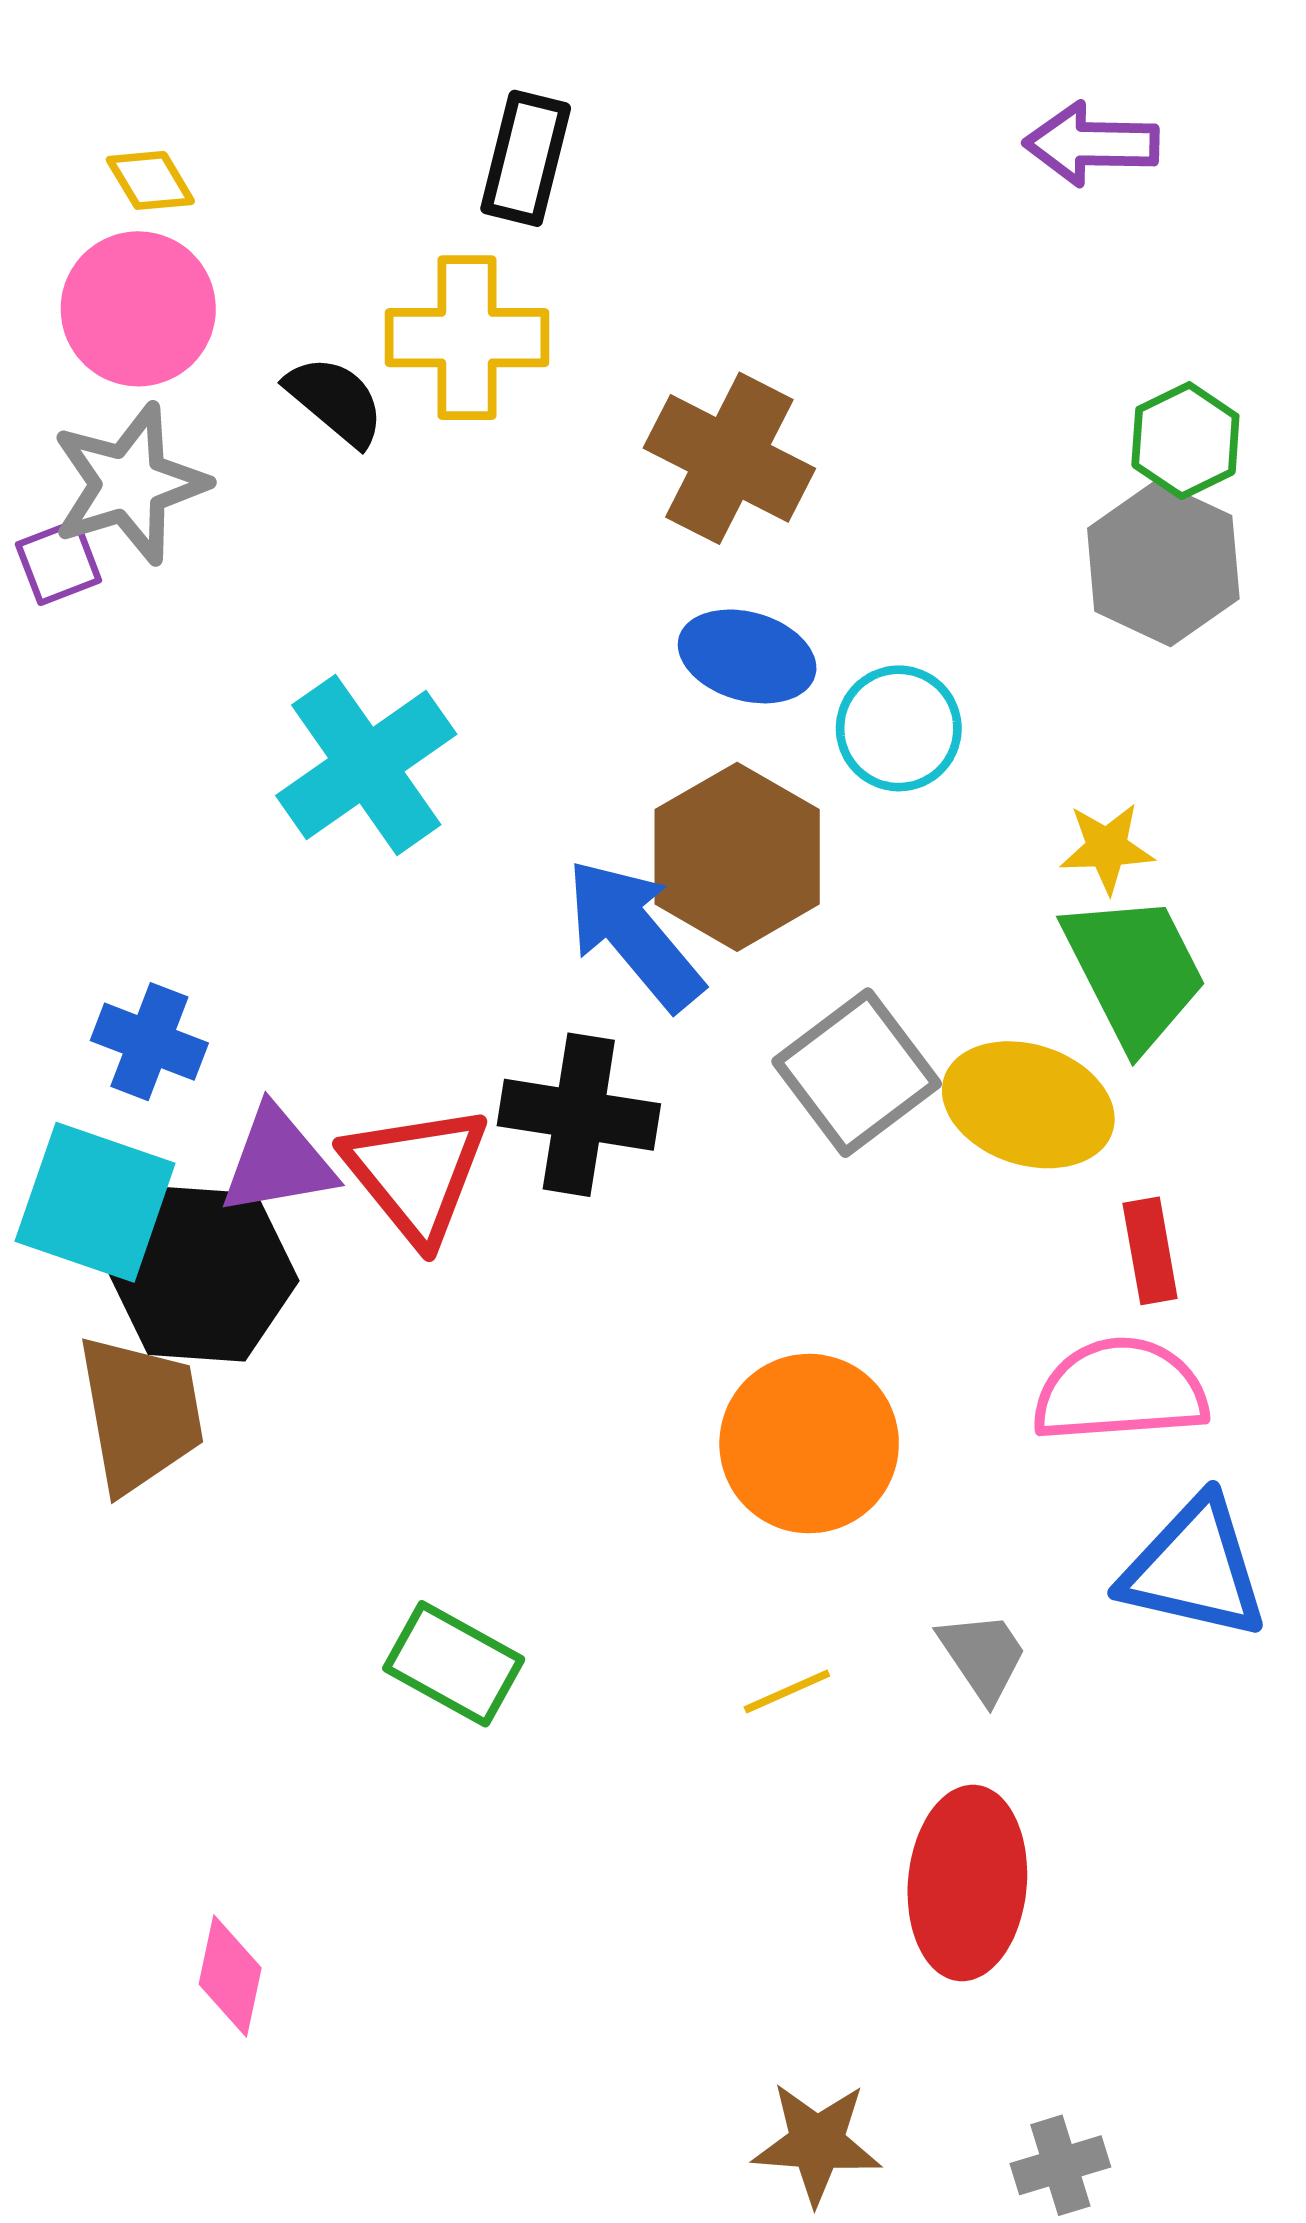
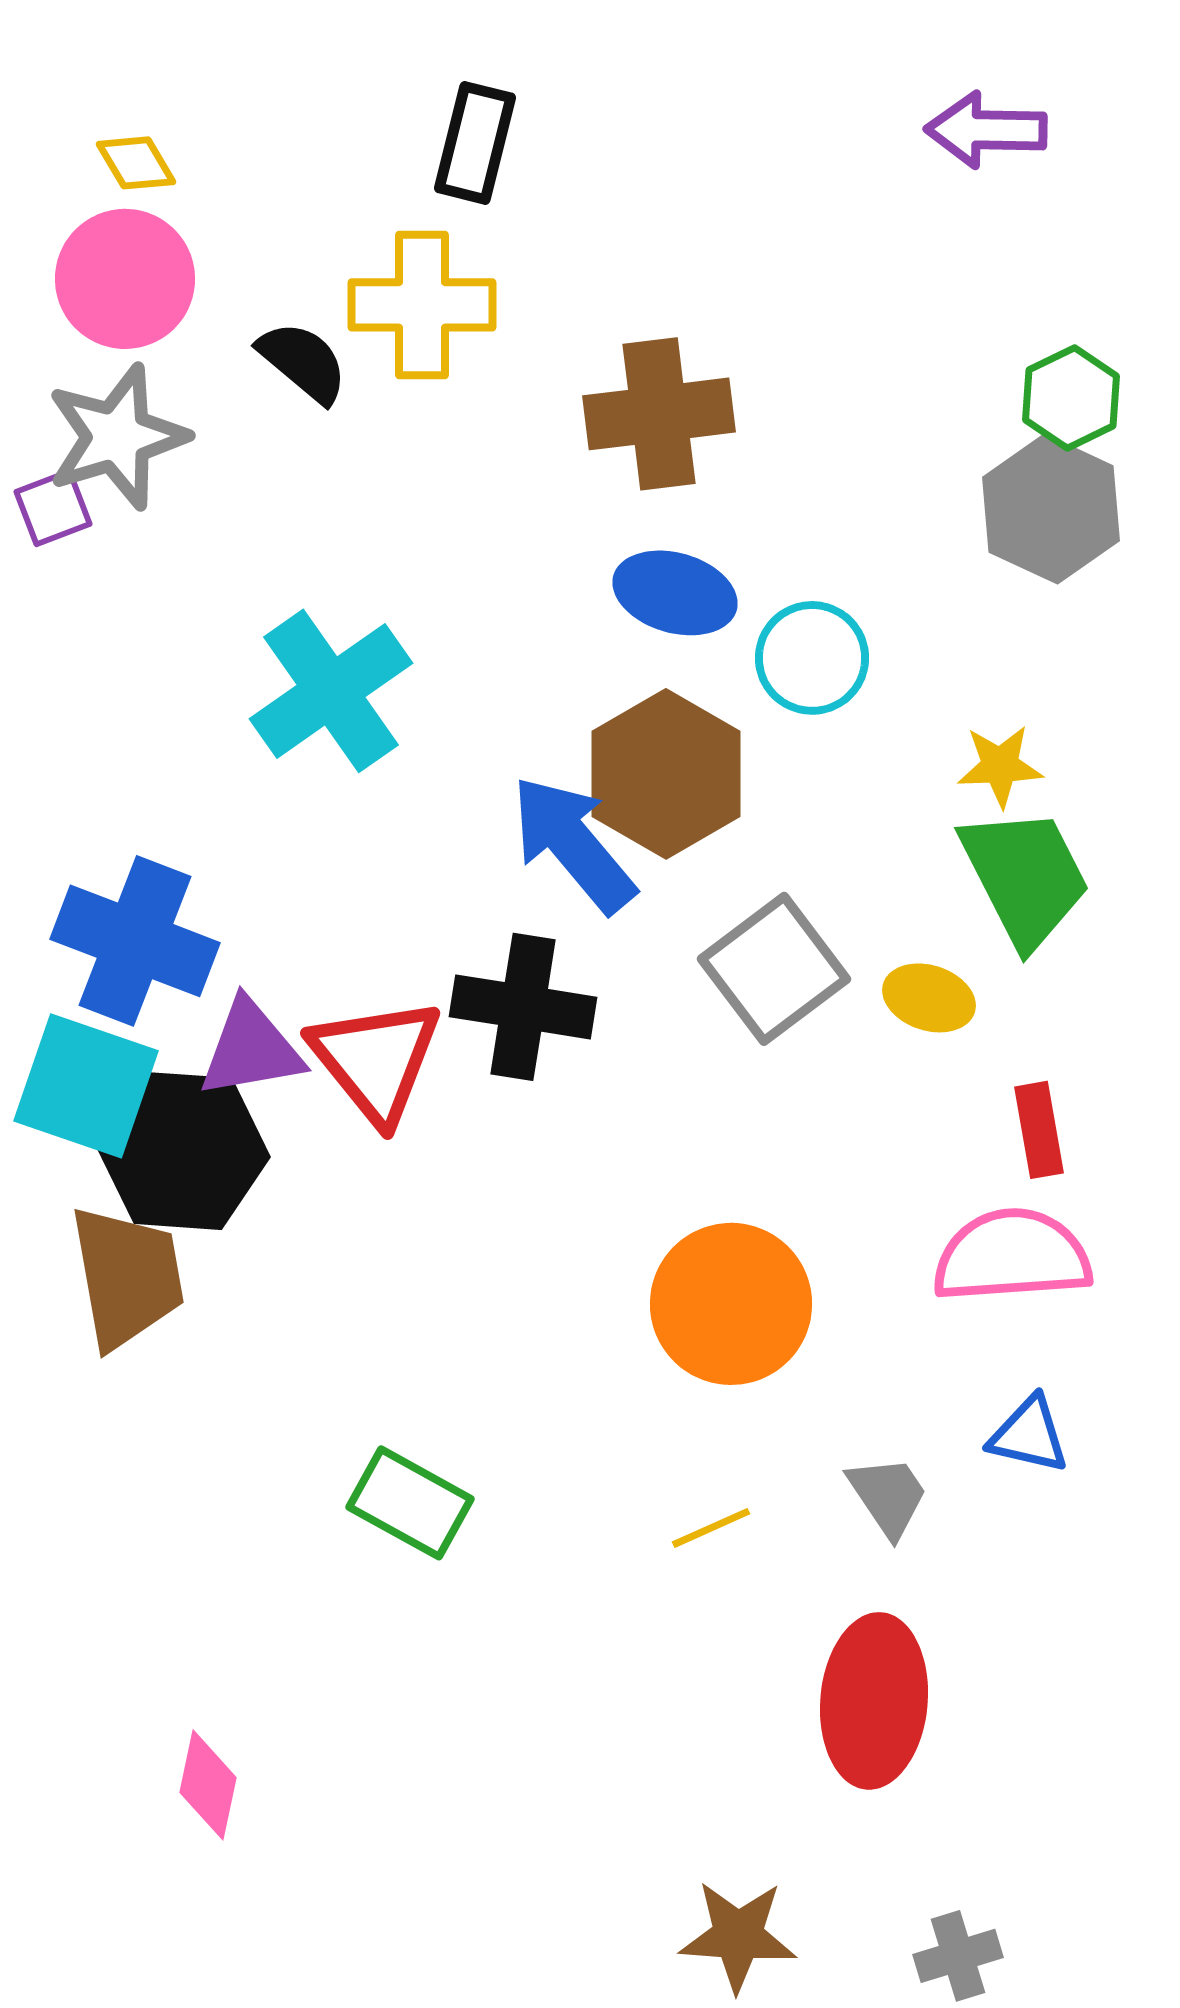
brown cross: (729, 458) -> (659, 414), turned -34
blue cross: (149, 1042) -> (135, 941), size x1.6
yellow ellipse: (1028, 1105) -> (929, 998), size x0.6
blue triangle: (1194, 1569) -> (1029, 1435), moved, size x0.6

